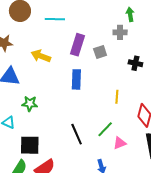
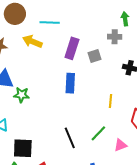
yellow arrow: (41, 56) -> (32, 41), moved
green star: (30, 104) -> (22, 95), moved
pink triangle: (120, 143) -> (120, 145), moved

